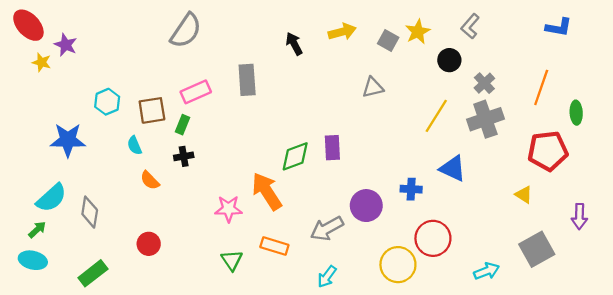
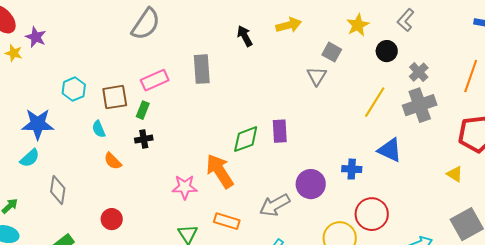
gray square: (388, 40) -> (332, 52), moved
gray triangle: (373, 87) -> (317, 76), turned -45
cyan semicircle: (51, 198) -> (30, 158), moved, size x0.7

